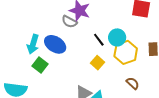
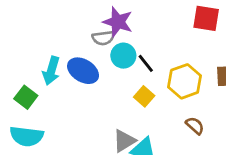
gray semicircle: (69, 22) -> (103, 38), turned -35
cyan circle: (117, 37) -> (123, 56), moved
green square: (40, 65) -> (26, 97), moved

